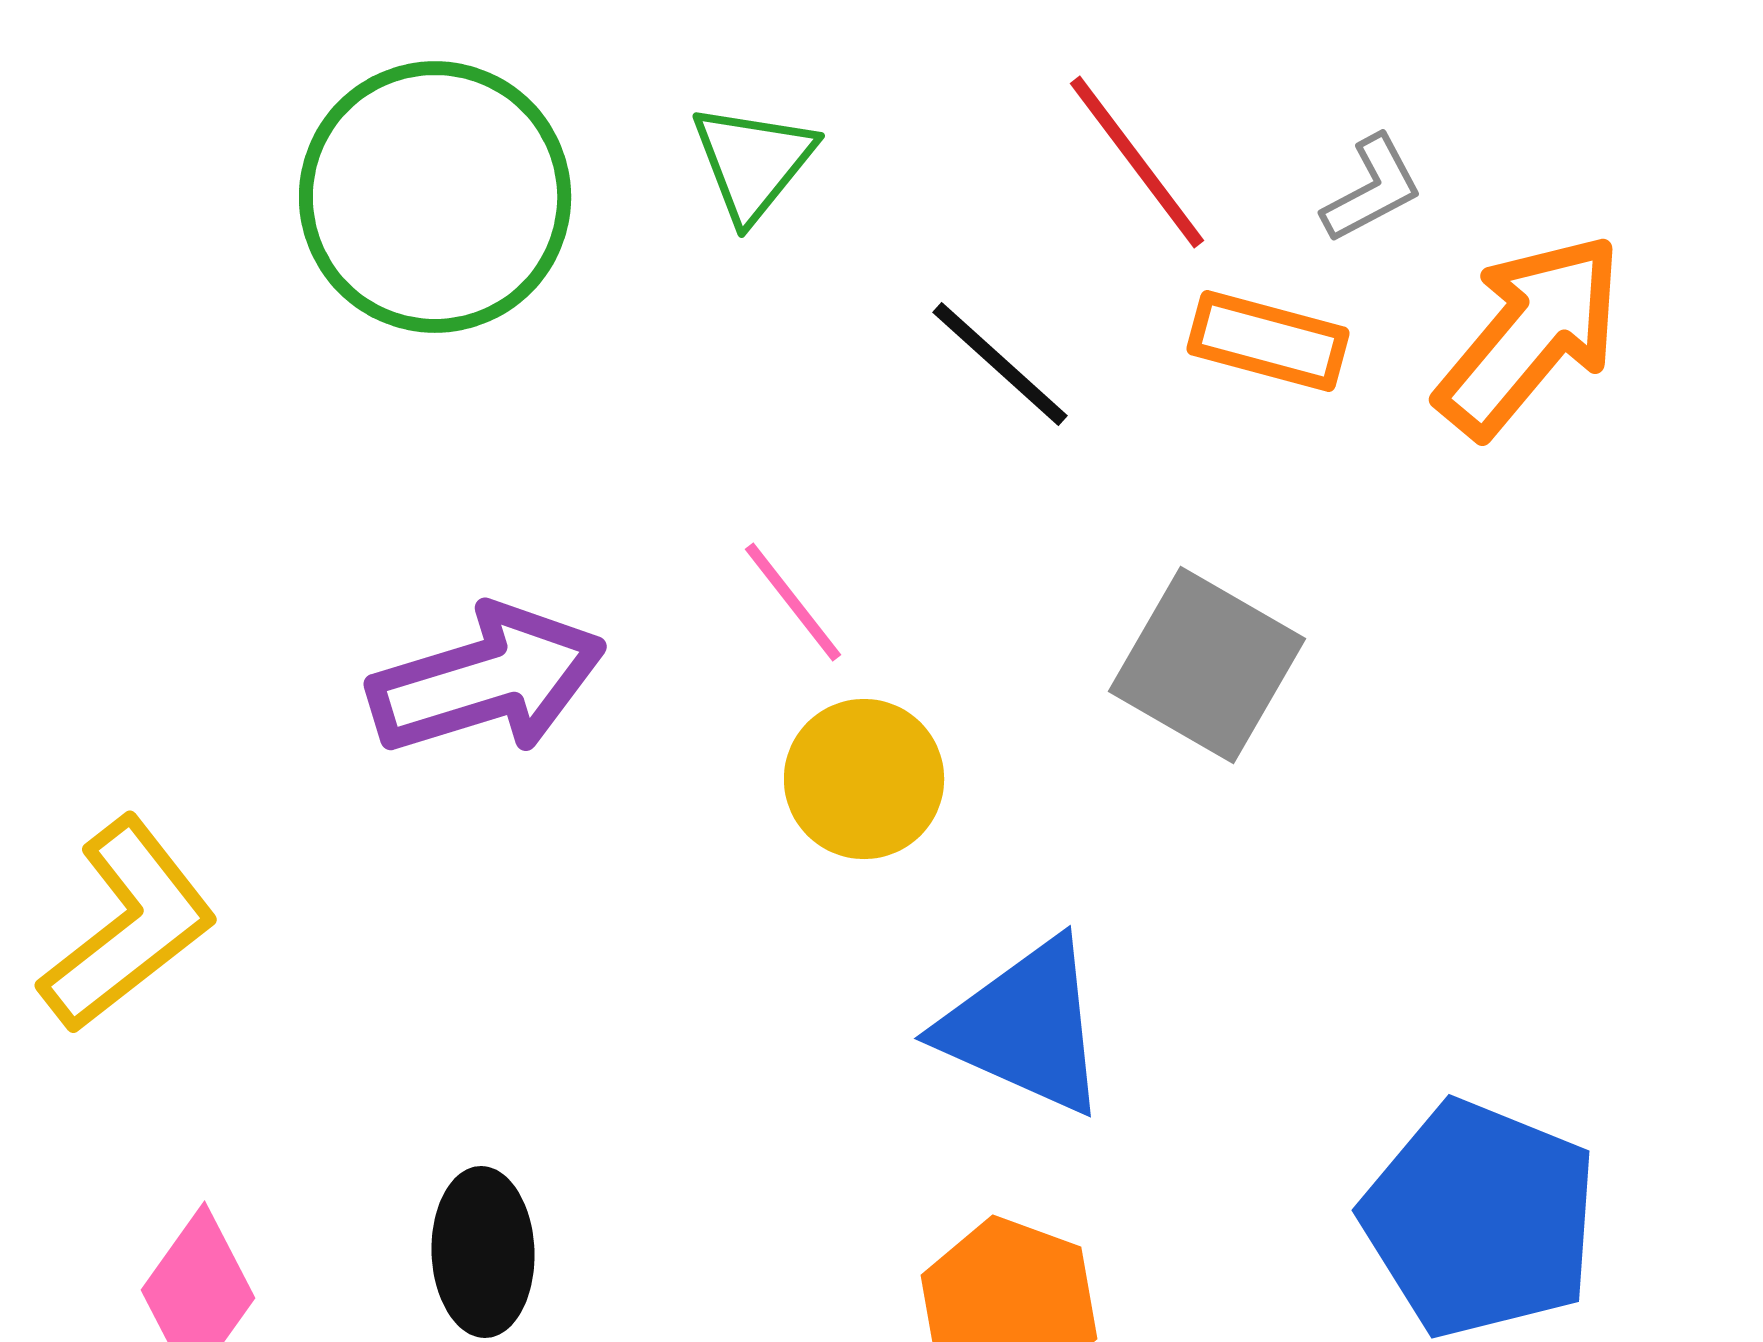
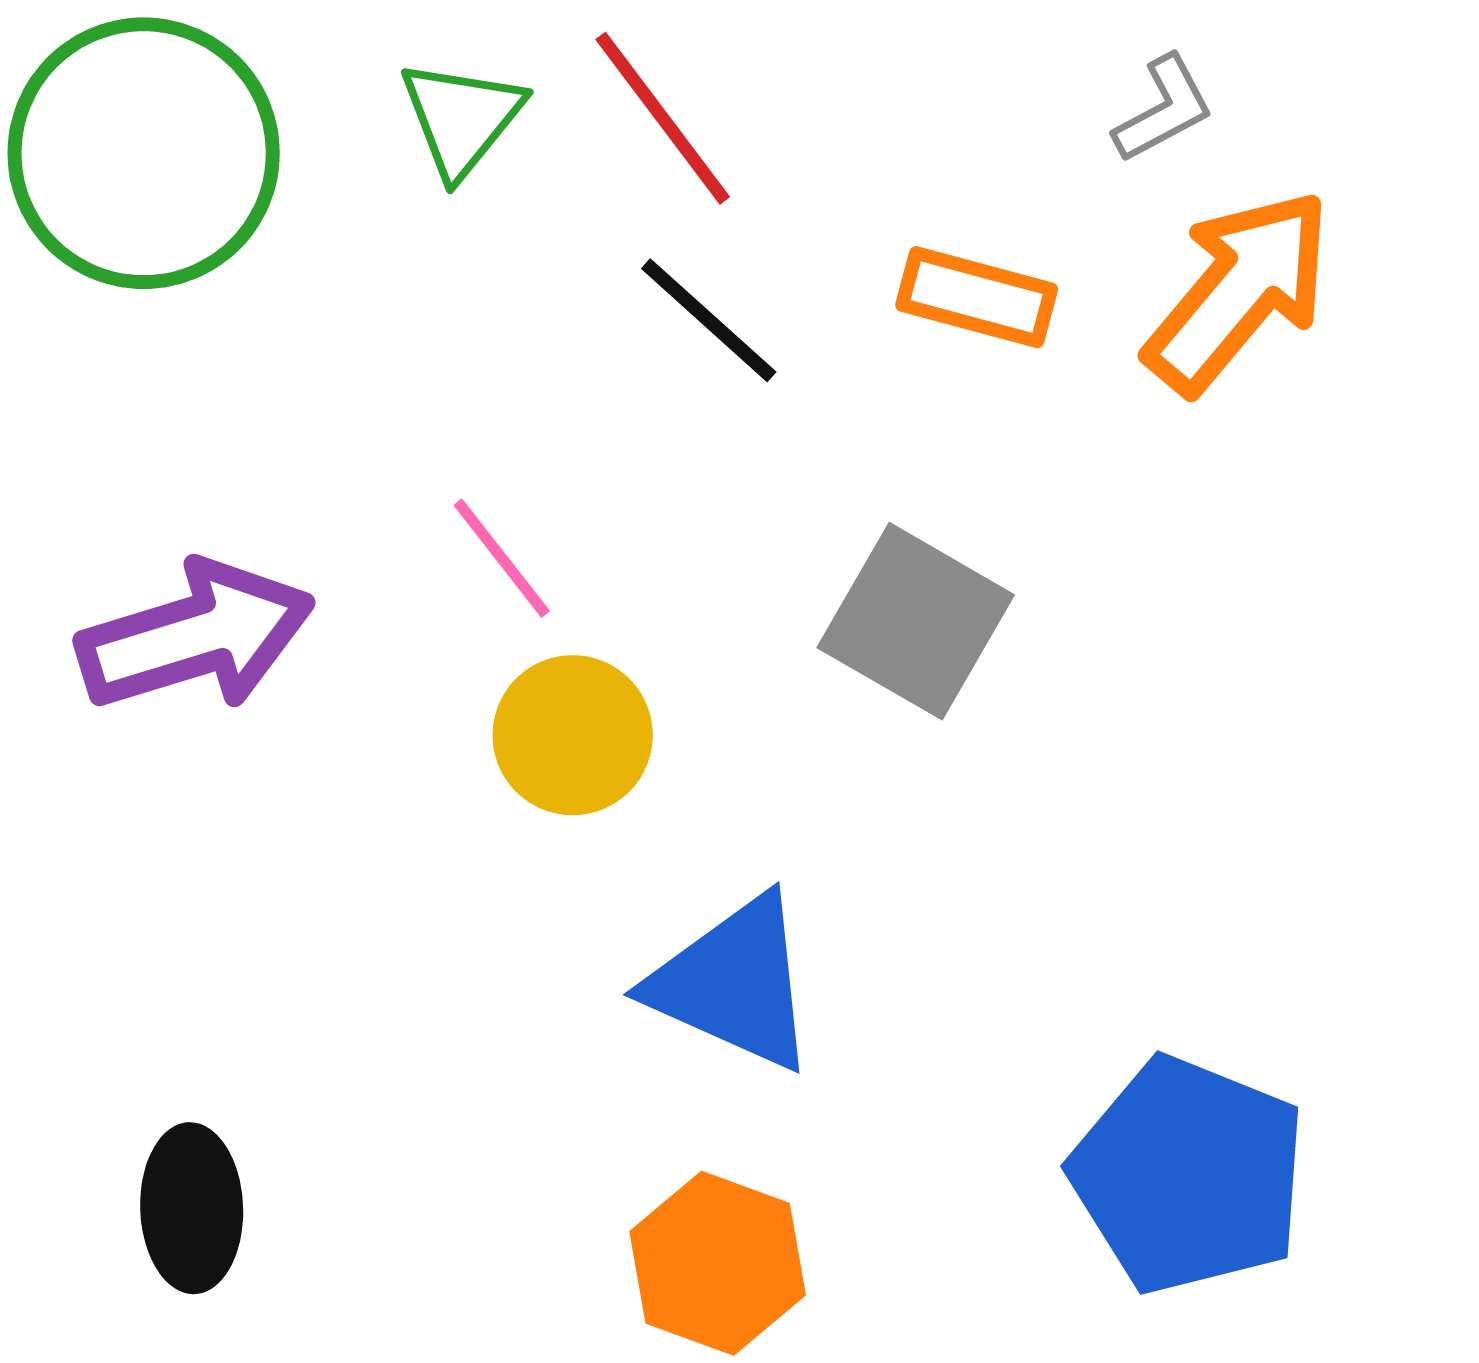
red line: (1137, 162) -> (663, 118), moved
gray L-shape: (1372, 189) -> (1164, 109), moved

